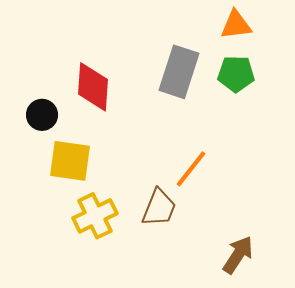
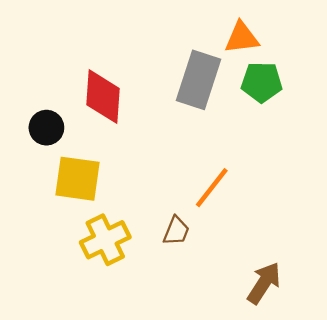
orange triangle: (236, 25) -> (242, 38), moved
brown trapezoid: (159, 208) -> (176, 231), size x0.7

